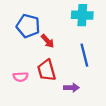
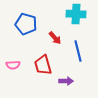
red arrow: (48, 41) -> (55, 38), moved
pink semicircle: (21, 77) -> (13, 65), moved

